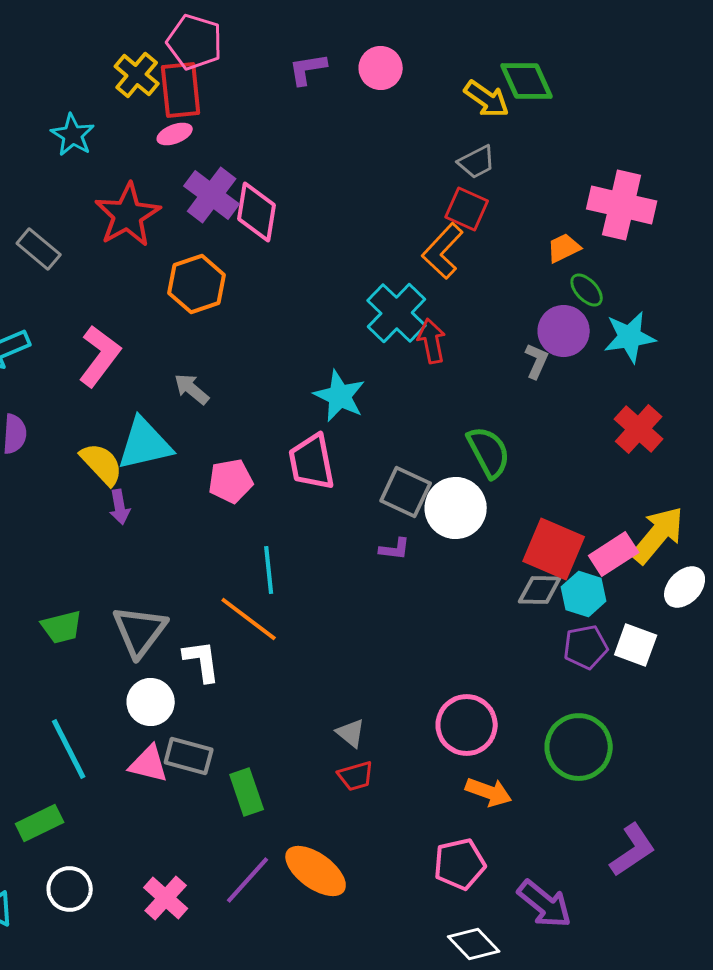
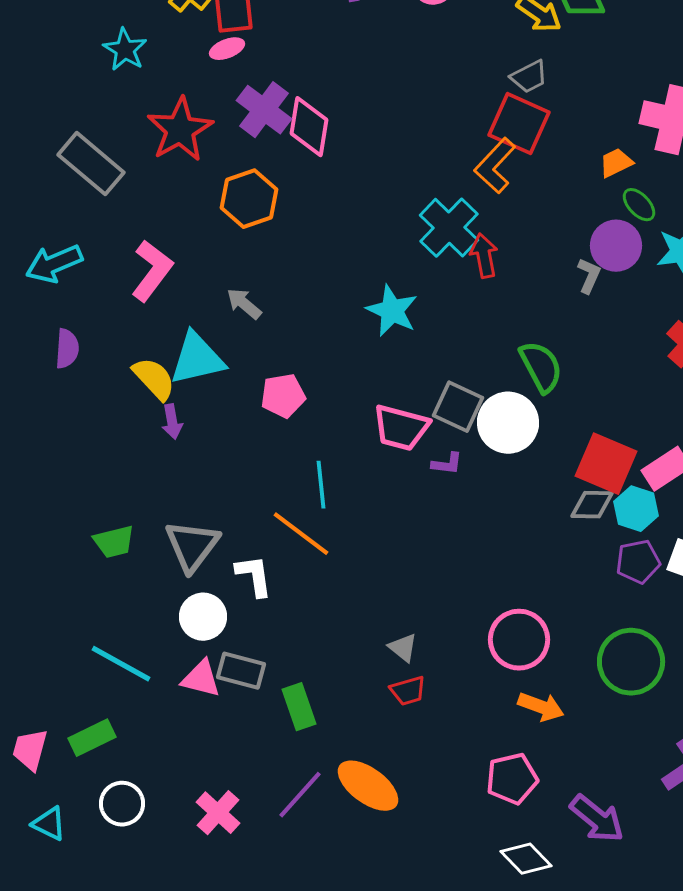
red square: (467, 209) -> (519, 124), size x1.4
gray rectangle: (39, 249) -> (91, 164), size x1.5
pink trapezoid: (312, 462) -> (401, 428), moved, turned -64
cyan line: (69, 749) -> (121, 664), turned -34

